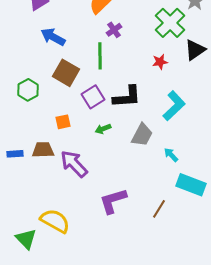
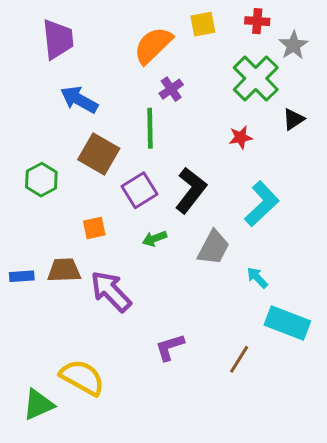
black triangle: (195, 50) -> (293, 119), size x0.7
black L-shape: (127, 97) -> (191, 190), turned -48
purple L-shape: (113, 201) -> (170, 347), size x0.7
green triangle: (26, 239) -> (38, 405), turned 50

